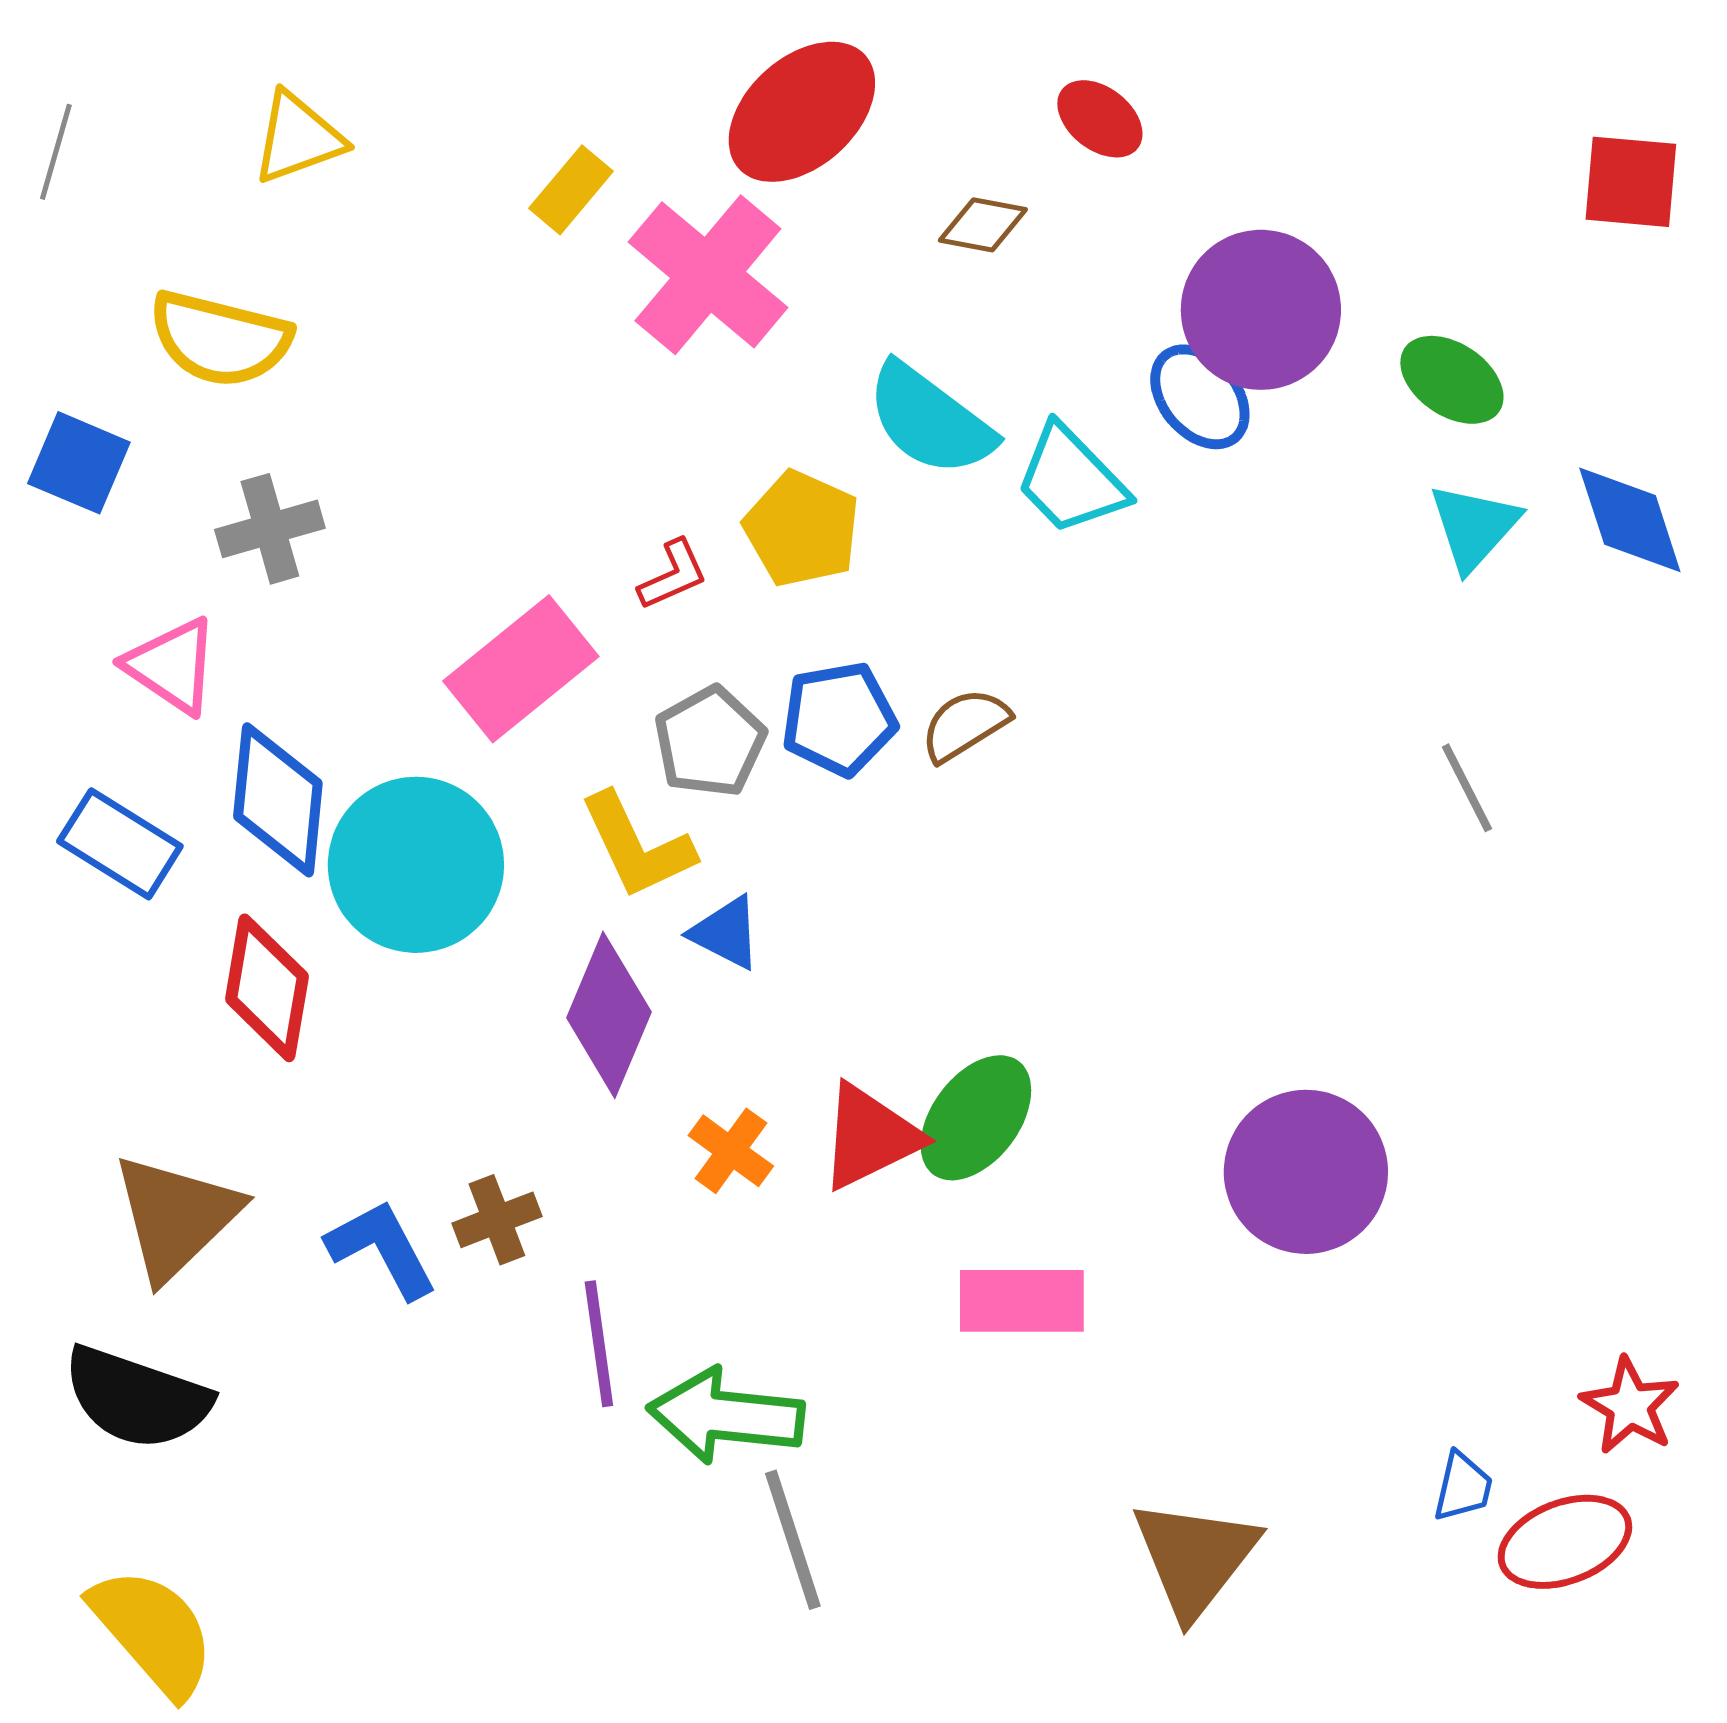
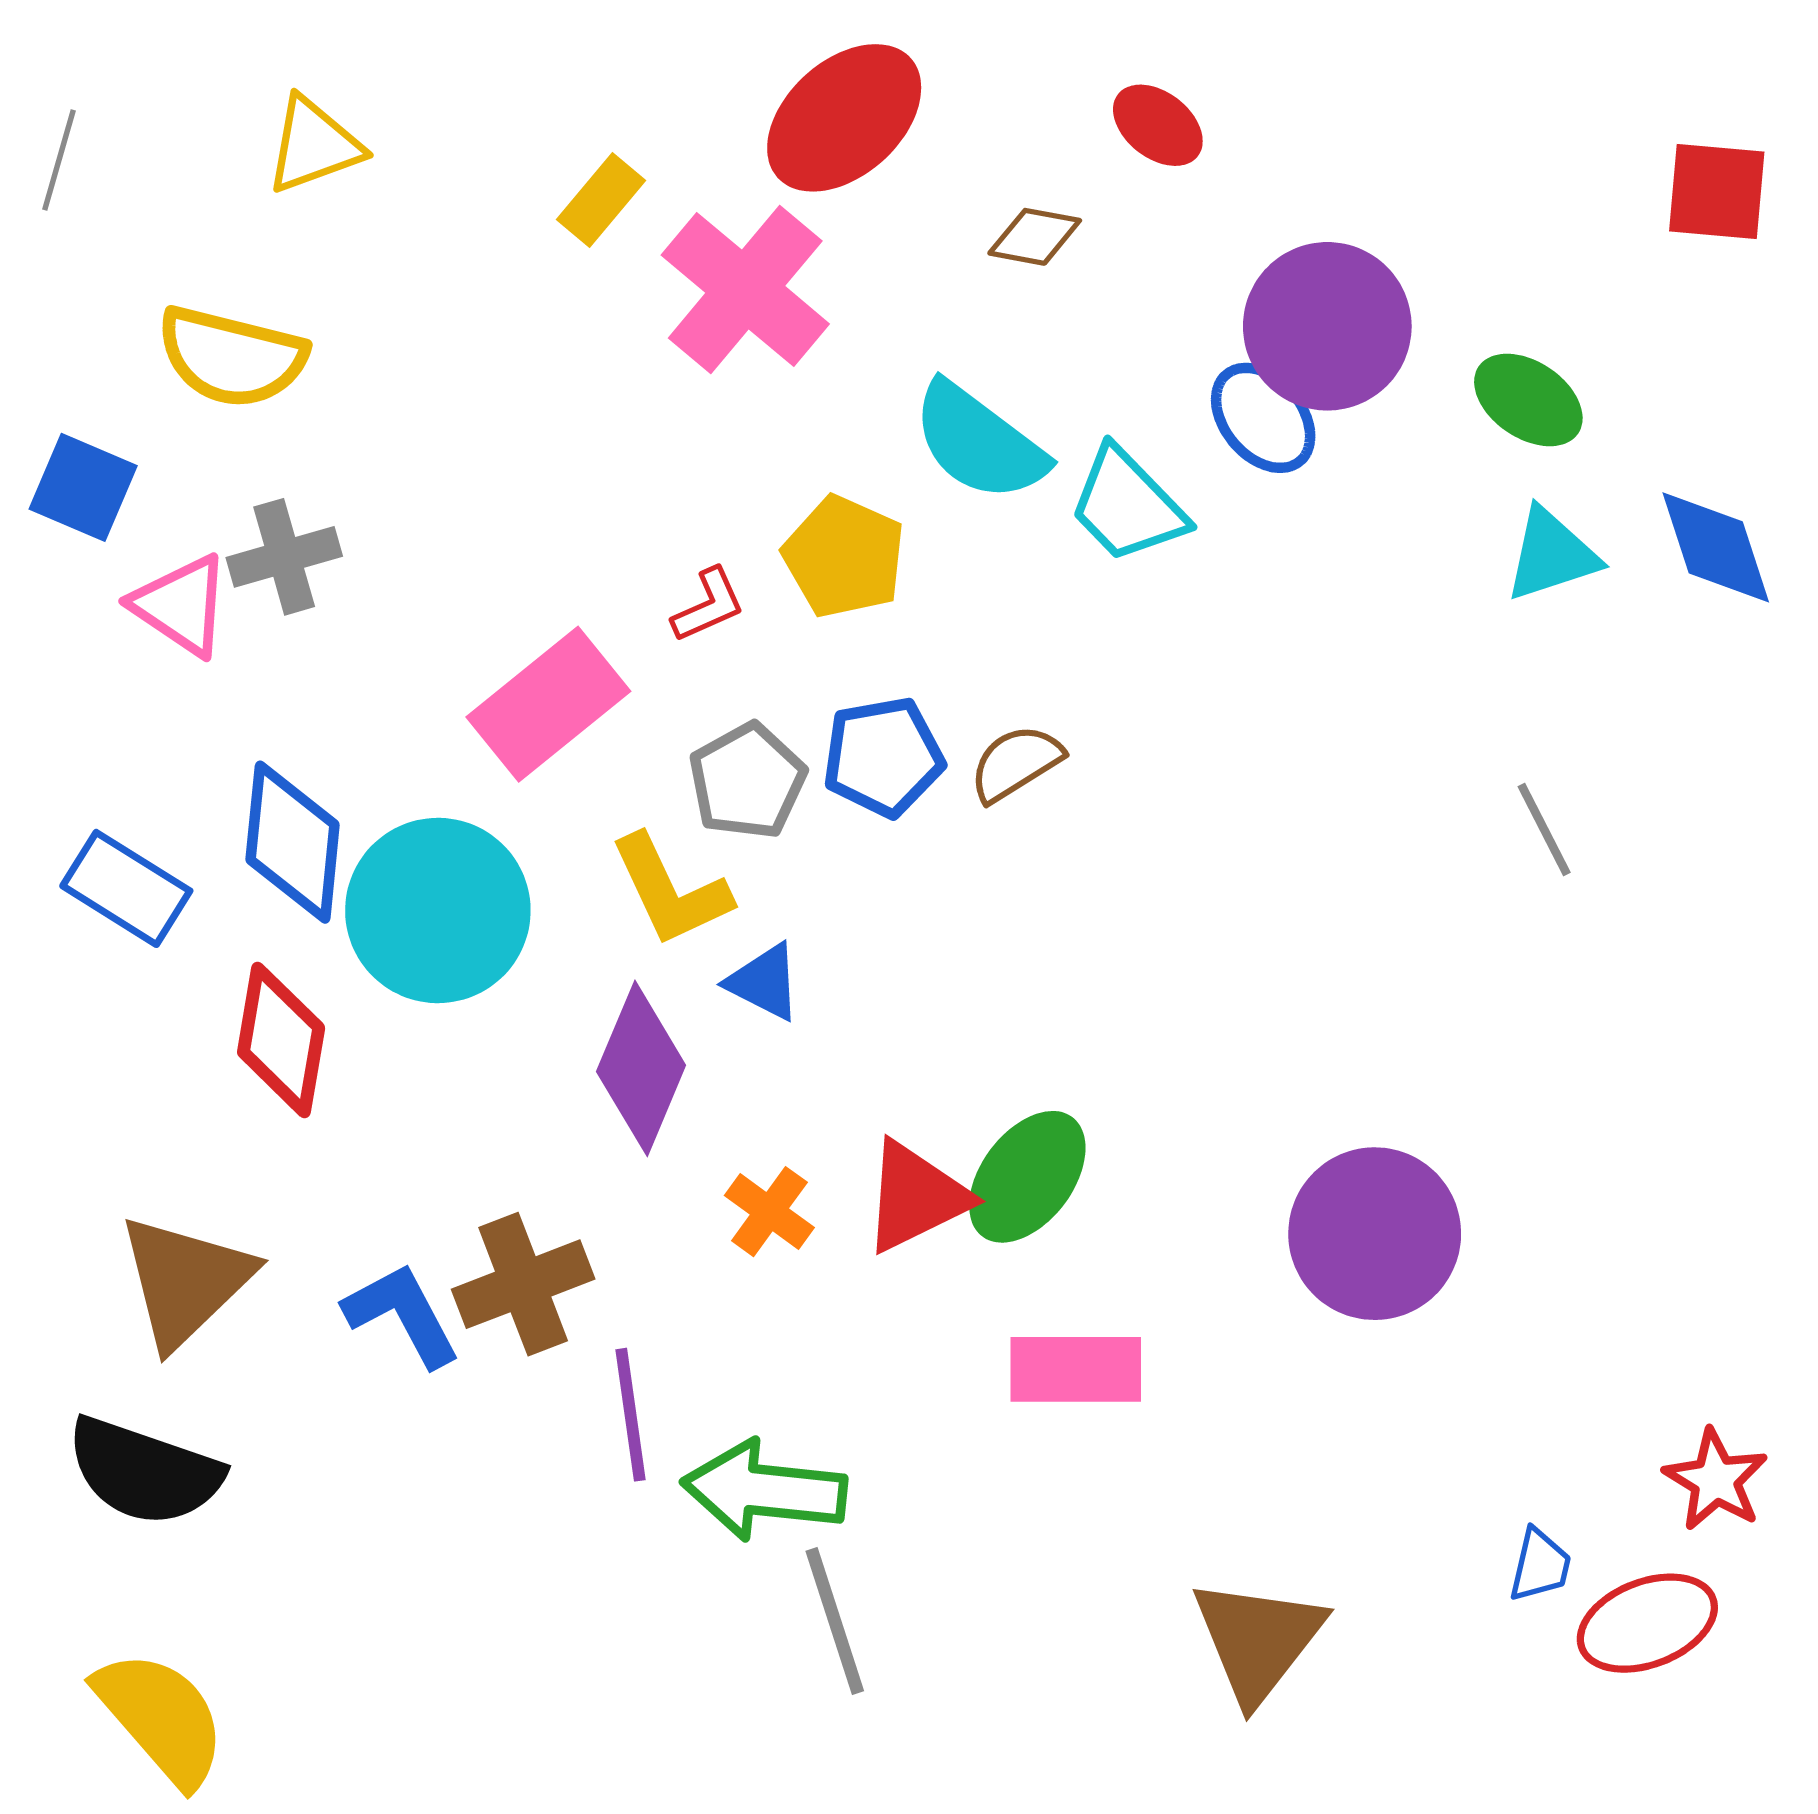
cyan triangle: (1474, 527) -> (1552, 555), turned 30
pink triangle: (172, 666) -> (181, 605), moved
brown cross: (497, 1220) -> (523, 1284), size x1.5

